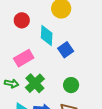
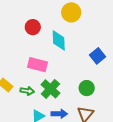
blue square: (66, 50) -> (98, 56), moved
pink rectangle: (24, 58) -> (38, 65), turned 48

